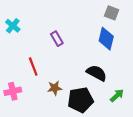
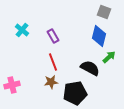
cyan cross: (13, 26) -> (22, 30), moved
red line: (33, 67) -> (53, 62), moved
green arrow: (117, 96) -> (109, 57), moved

